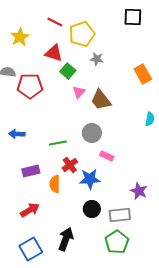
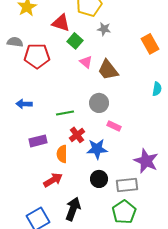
pink triangle: (79, 92) -> (86, 62), turned -32
purple star: (139, 191) -> (146, 161), size x1.4
red arrow: (30, 210) -> (53, 180), moved

